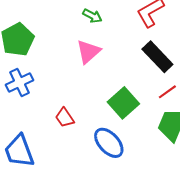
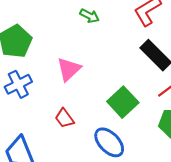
pink triangle: (88, 52) -> (69, 69), moved

